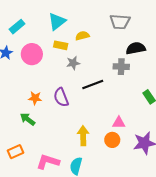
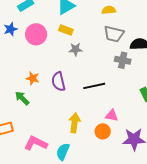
gray trapezoid: (120, 22) -> (114, 34), moved
yellow semicircle: (82, 36) -> (109, 10), moved
black line: (93, 84) -> (94, 86), moved

